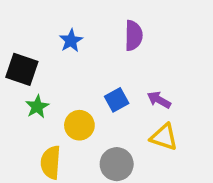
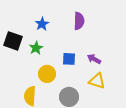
blue square: (117, 100) -> (69, 59), turned 32
green star: (37, 107) -> (36, 48), moved

